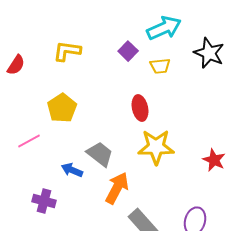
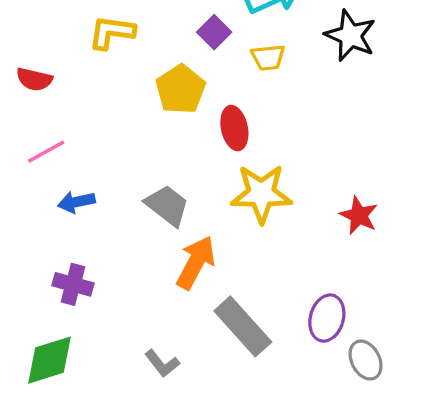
red semicircle: (16, 65) -> (34, 79), moved, turned 70
yellow pentagon: (62, 108) -> (181, 89), moved
pink line: (29, 141) -> (46, 152), moved
blue arrow: (72, 170) -> (76, 202), moved, turned -35

